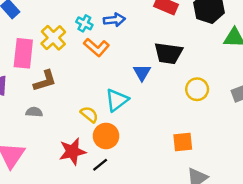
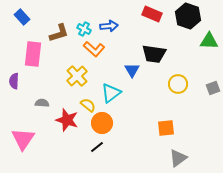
yellow cross: (53, 38) -> (77, 76), moved
brown L-shape: (45, 81) -> (59, 33), moved
red star: (72, 152) -> (67, 120), moved, turned 30

